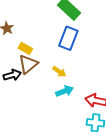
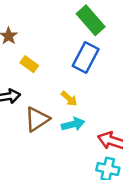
brown triangle: (28, 64) -> (37, 119), moved

